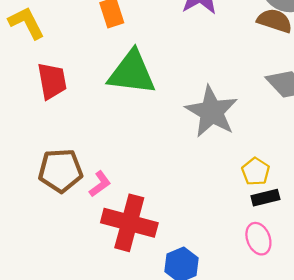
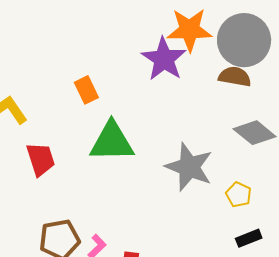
yellow pentagon: (256, 172) -> (239, 195), moved

